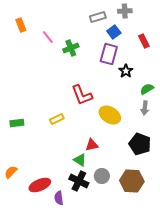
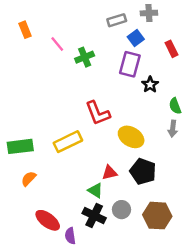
green semicircle: (147, 89) -> (175, 106), turned -80
yellow rectangle: (57, 119) -> (68, 142), size x1.6
green rectangle: (17, 123) -> (20, 146), size x1.5
black pentagon: (140, 144) -> (143, 171), moved
orange semicircle: (11, 172) -> (29, 179), moved
red ellipse: (40, 185) -> (48, 220), turned 60

